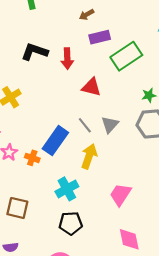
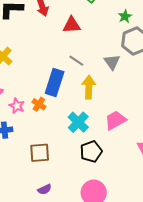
gray triangle: (110, 124) -> (112, 62), moved
orange cross: (32, 158) -> (39, 104), turned 32
pink trapezoid: (120, 195) -> (115, 120), moved, turned 45

